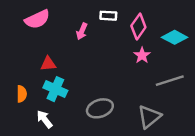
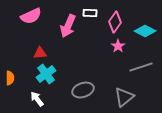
pink arrow: (82, 31) -> (68, 26), size x1.6
cyan cross: (55, 89) -> (46, 74), turned 30
orange semicircle: (22, 94) -> (10, 78), moved

